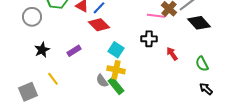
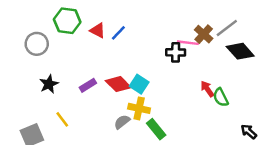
red diamond: (99, 25) -> (118, 84), moved
black cross: (149, 39) -> (176, 52), moved
green semicircle: (202, 64) -> (221, 97), moved
gray semicircle: (102, 81) -> (122, 122), turned 88
green rectangle: (116, 86) -> (156, 129), moved

